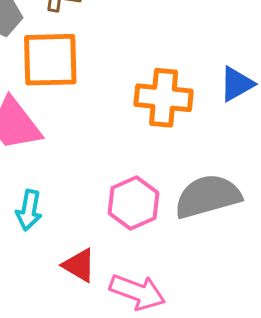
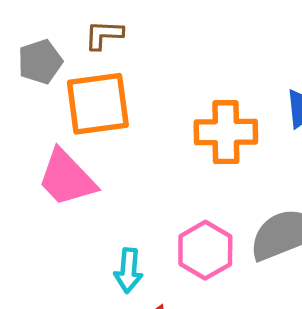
cyan arrow: (29, 210) -> (128, 270), moved

